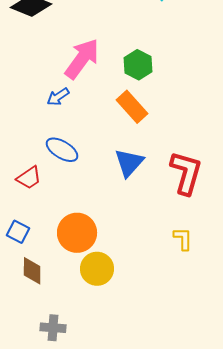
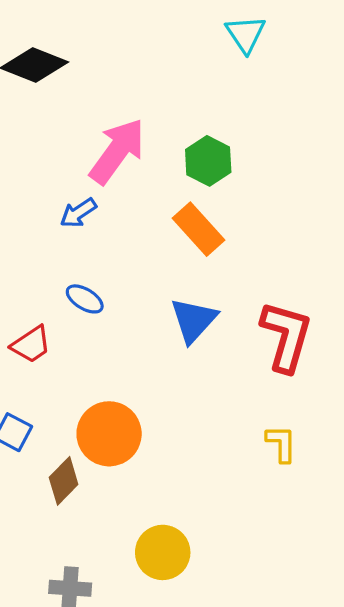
blue ellipse: (62, 150) -> (85, 299), size x0.7
yellow circle: (97, 269) -> (163, 552), moved
brown diamond: (32, 271) -> (64, 481), moved, turned 44

